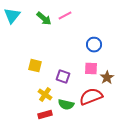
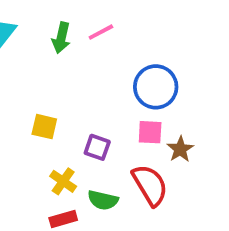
green arrow: (44, 19) -> (61, 38), turned 63
blue circle: (94, 45) -> (156, 87), size x1.5
red semicircle: (91, 97) -> (150, 185), turned 80

